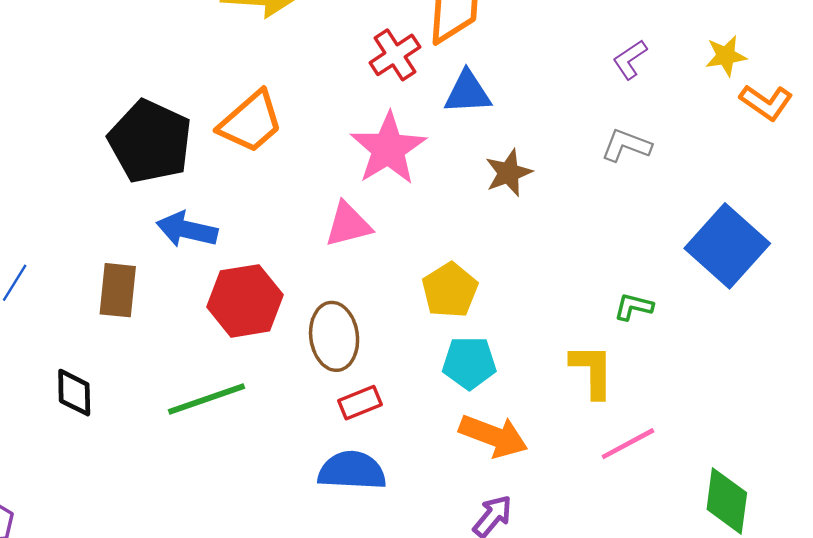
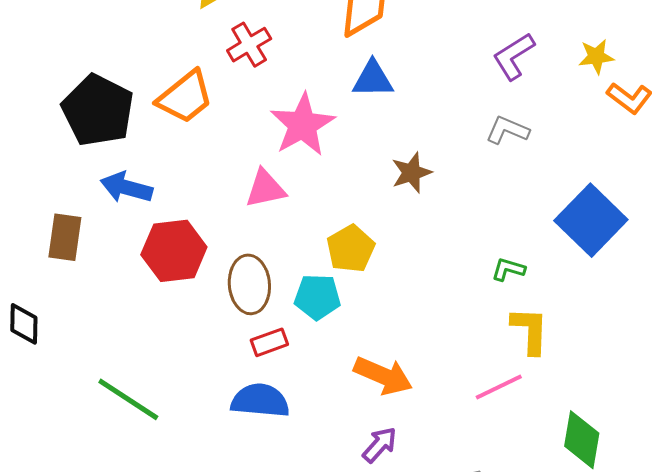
red cross: (395, 55) -> (249, 45), moved
purple L-shape: (630, 59) -> (514, 56), size x1.4
brown star: (509, 173) -> (411, 173), moved
cyan pentagon: (469, 363) -> (317, 297), moved
yellow L-shape: (592, 371) -> (530, 330), moved
green line: (206, 399) -> (128, 399), moved, turned 50

